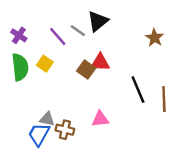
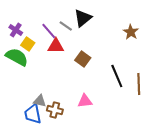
red triangle: (100, 62) -> (56, 46), moved
yellow square: (45, 64) -> (28, 44), moved
green semicircle: (20, 67) -> (17, 57), turned -55
brown square: (86, 70) -> (83, 59), moved
blue trapezoid: (39, 134) -> (33, 114), turned -40

